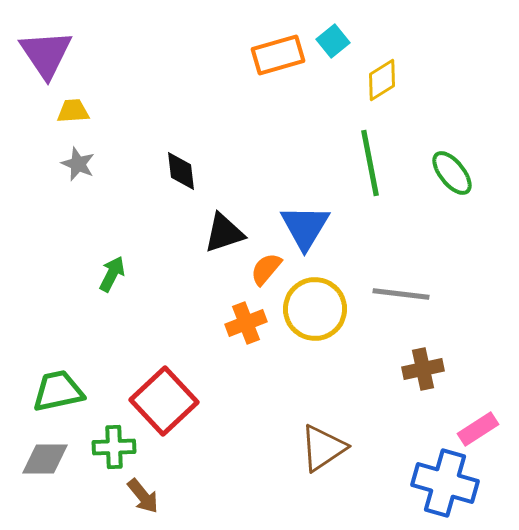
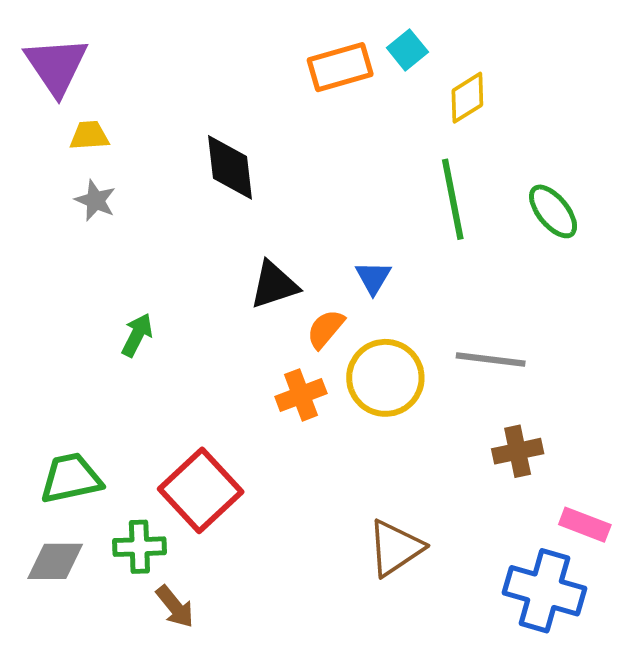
black diamond: (181, 171) -> (230, 167), moved, size x1.4
blue triangle: (305, 227) -> (373, 278), size x0.6
pink rectangle: (478, 429) -> (585, 525), turned 54

